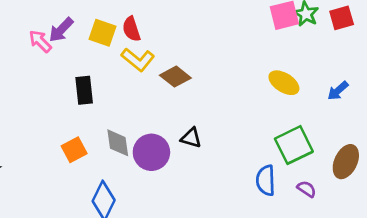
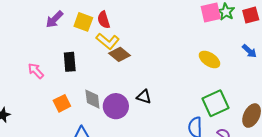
pink arrow: (40, 41) -> (36, 71), moved
brown diamond: (175, 77) -> (120, 54), moved
blue arrow: (338, 91) -> (249, 51), moved, turned -98

